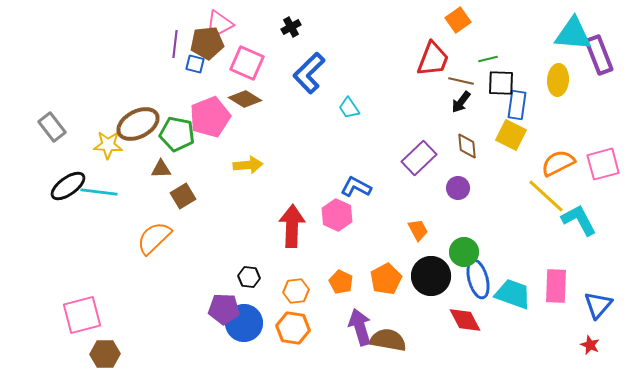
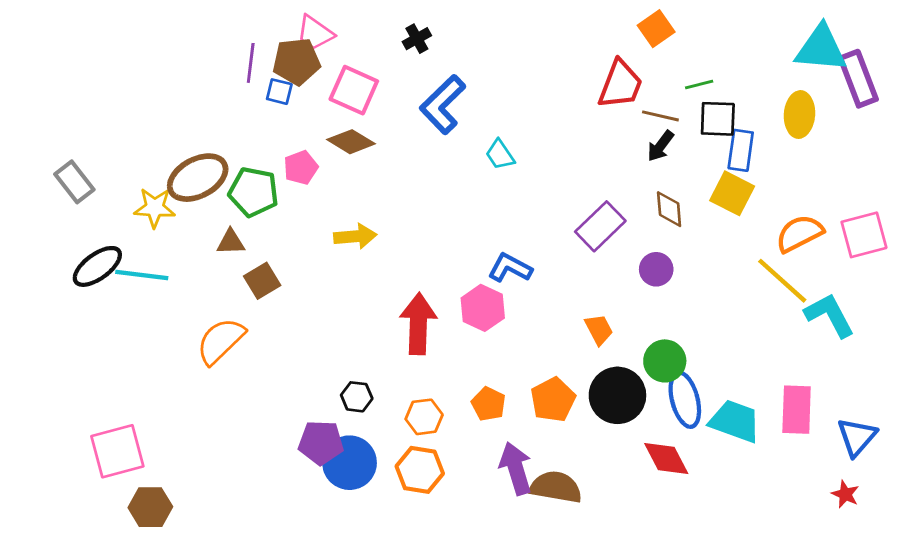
pink pentagon: (210, 117) -> (301, 168), size x0.6

